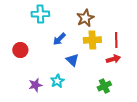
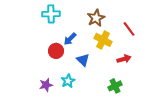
yellow cross: (92, 40) -> (103, 40), turned 30
red line: (116, 40) -> (129, 29), moved, turned -35
red circle: (20, 50) -> (56, 51), moved

